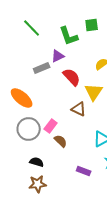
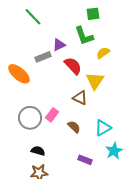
green L-shape: (69, 36) -> (84, 36), moved
orange ellipse: (22, 98) -> (19, 74), moved
brown semicircle: (61, 141) -> (74, 127), moved

